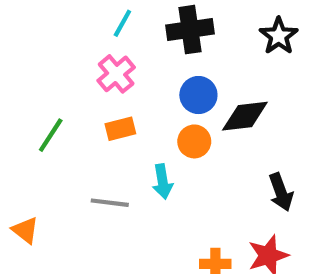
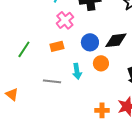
pink cross: (116, 74) -> (65, 20), moved
blue circle: (198, 95) -> (90, 42), moved
orange circle: (194, 141) -> (101, 63), moved

